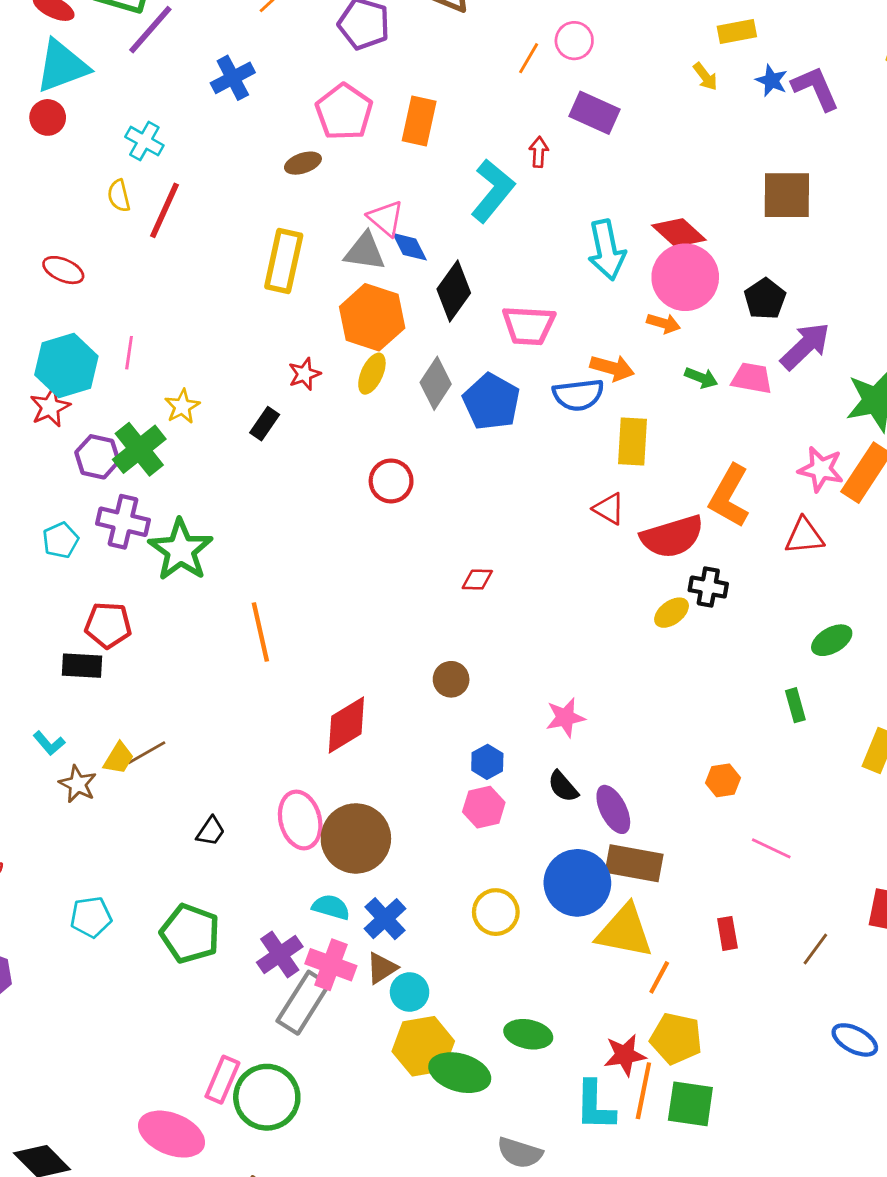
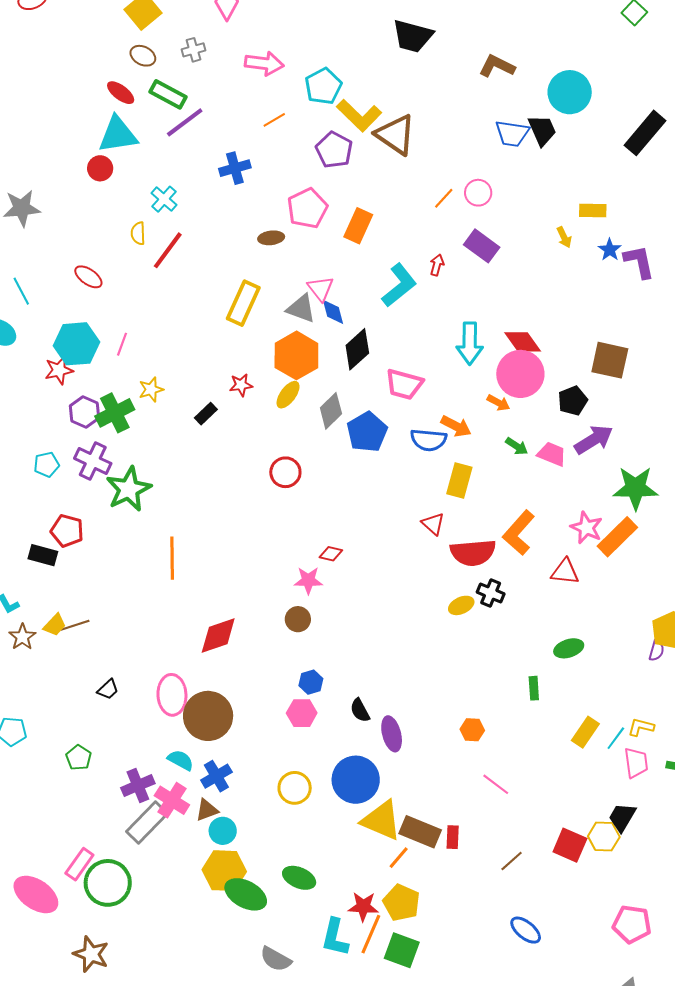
brown square: (787, 195) -> (610, 360), moved
pink star: (565, 717) -> (308, 580), moved
brown rectangle: (634, 863) -> (420, 832), moved
green pentagon: (190, 933) -> (79, 758), size x0.6

